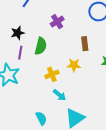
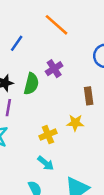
green semicircle: (41, 46) -> (31, 84), moved
cyan arrow: (60, 95) -> (46, 163), moved

